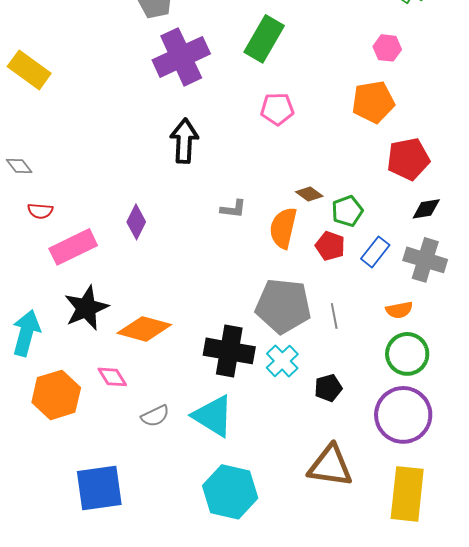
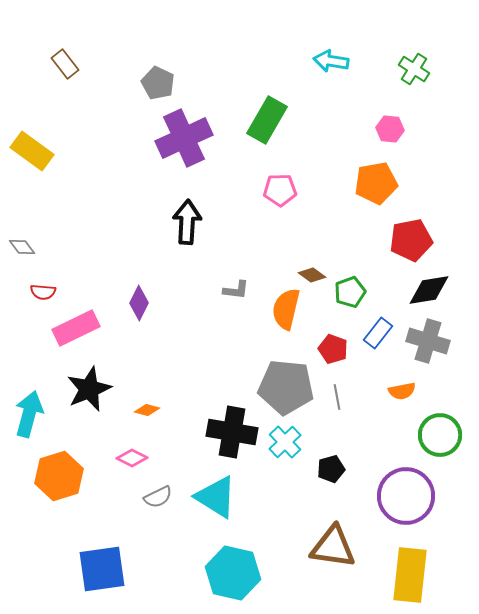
black diamond: (426, 209) -> (429, 290), size x1.4
red pentagon: (330, 246) -> (333, 349), moved
orange diamond: (144, 329) -> (147, 410), size x0.5
green circle: (407, 354) -> (440, 435), moved
pink diamond: (112, 377) -> (132, 458), moved, turned -32

